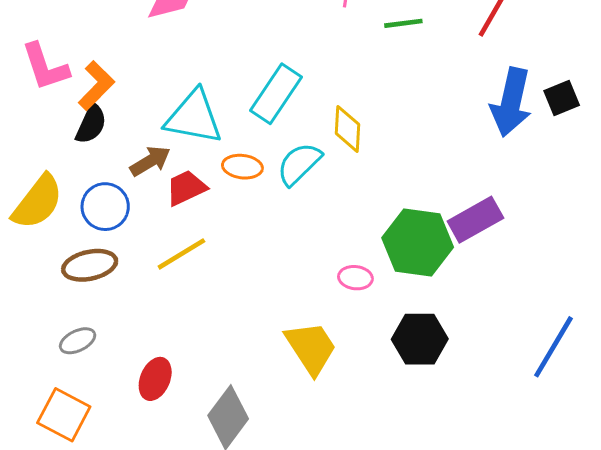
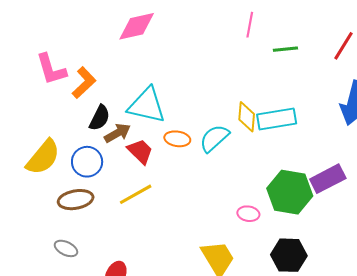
cyan rectangle: (276, 94) -> (277, 119), moved, turned 45
black semicircle: (91, 124) -> (100, 118), moved
red trapezoid: (186, 188) -> (140, 151), turned 68
gray ellipse: (78, 341) -> (66, 248), turned 50

